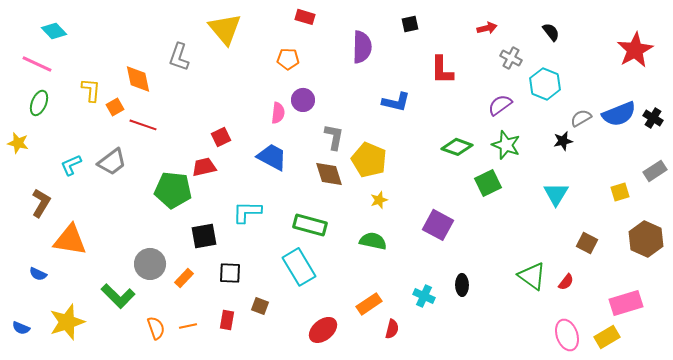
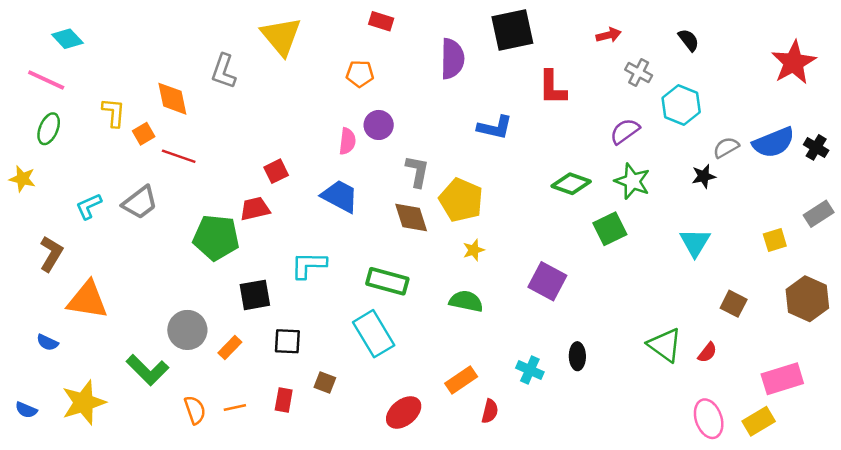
black square: (410, 24) -> (512, 30), size x2.0

